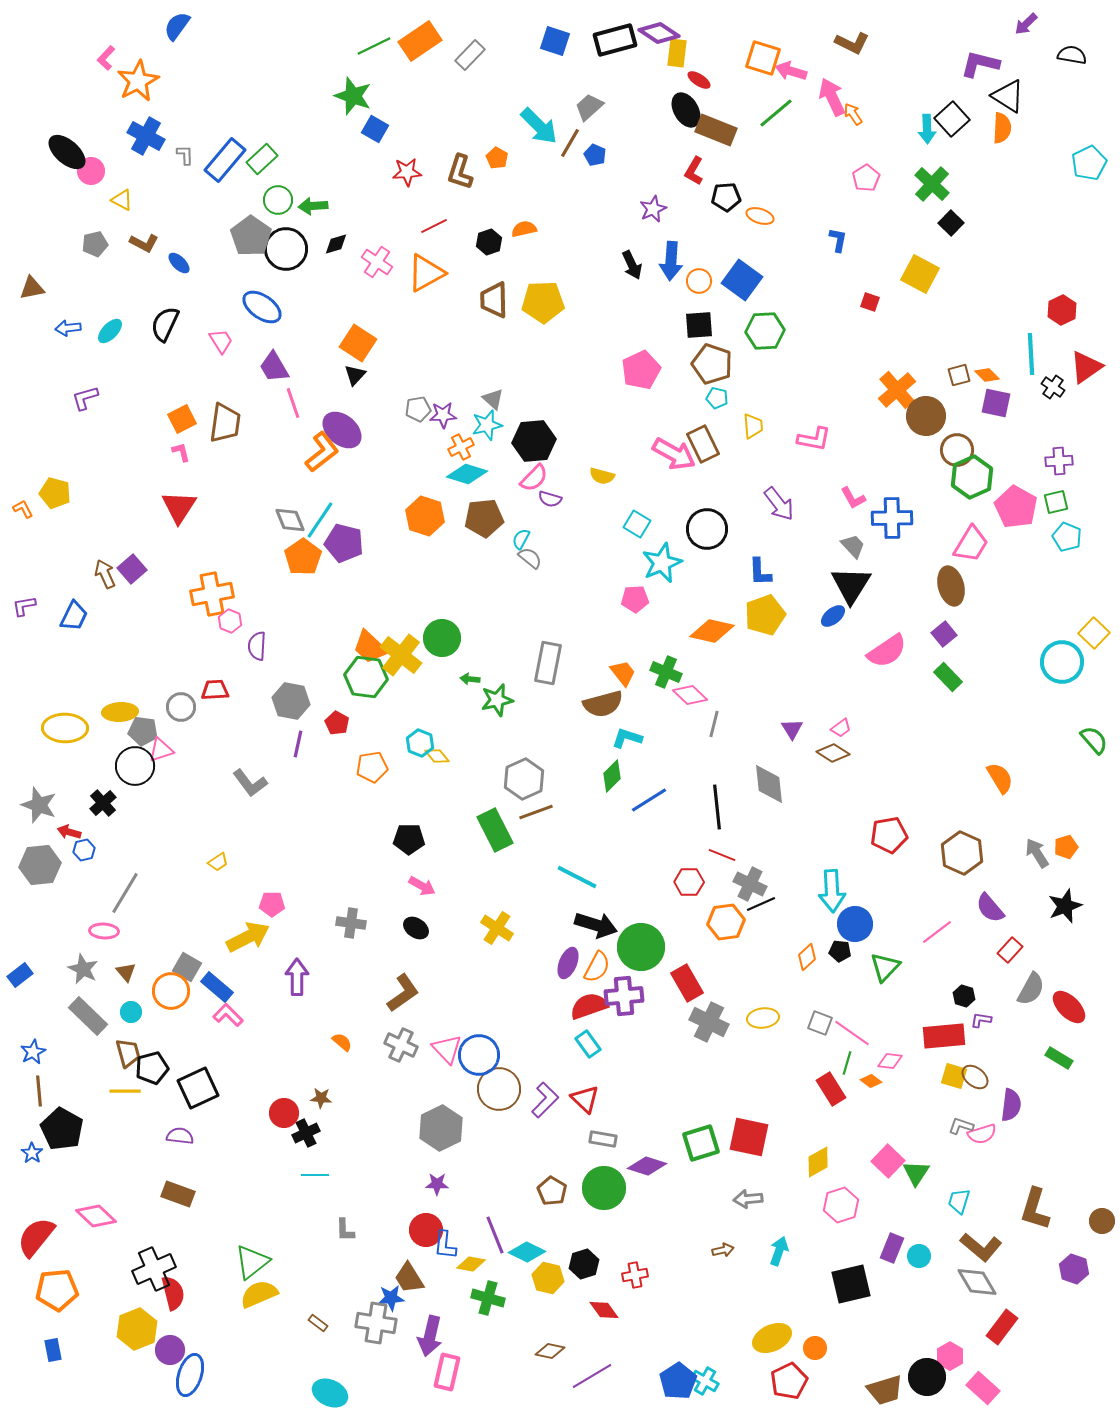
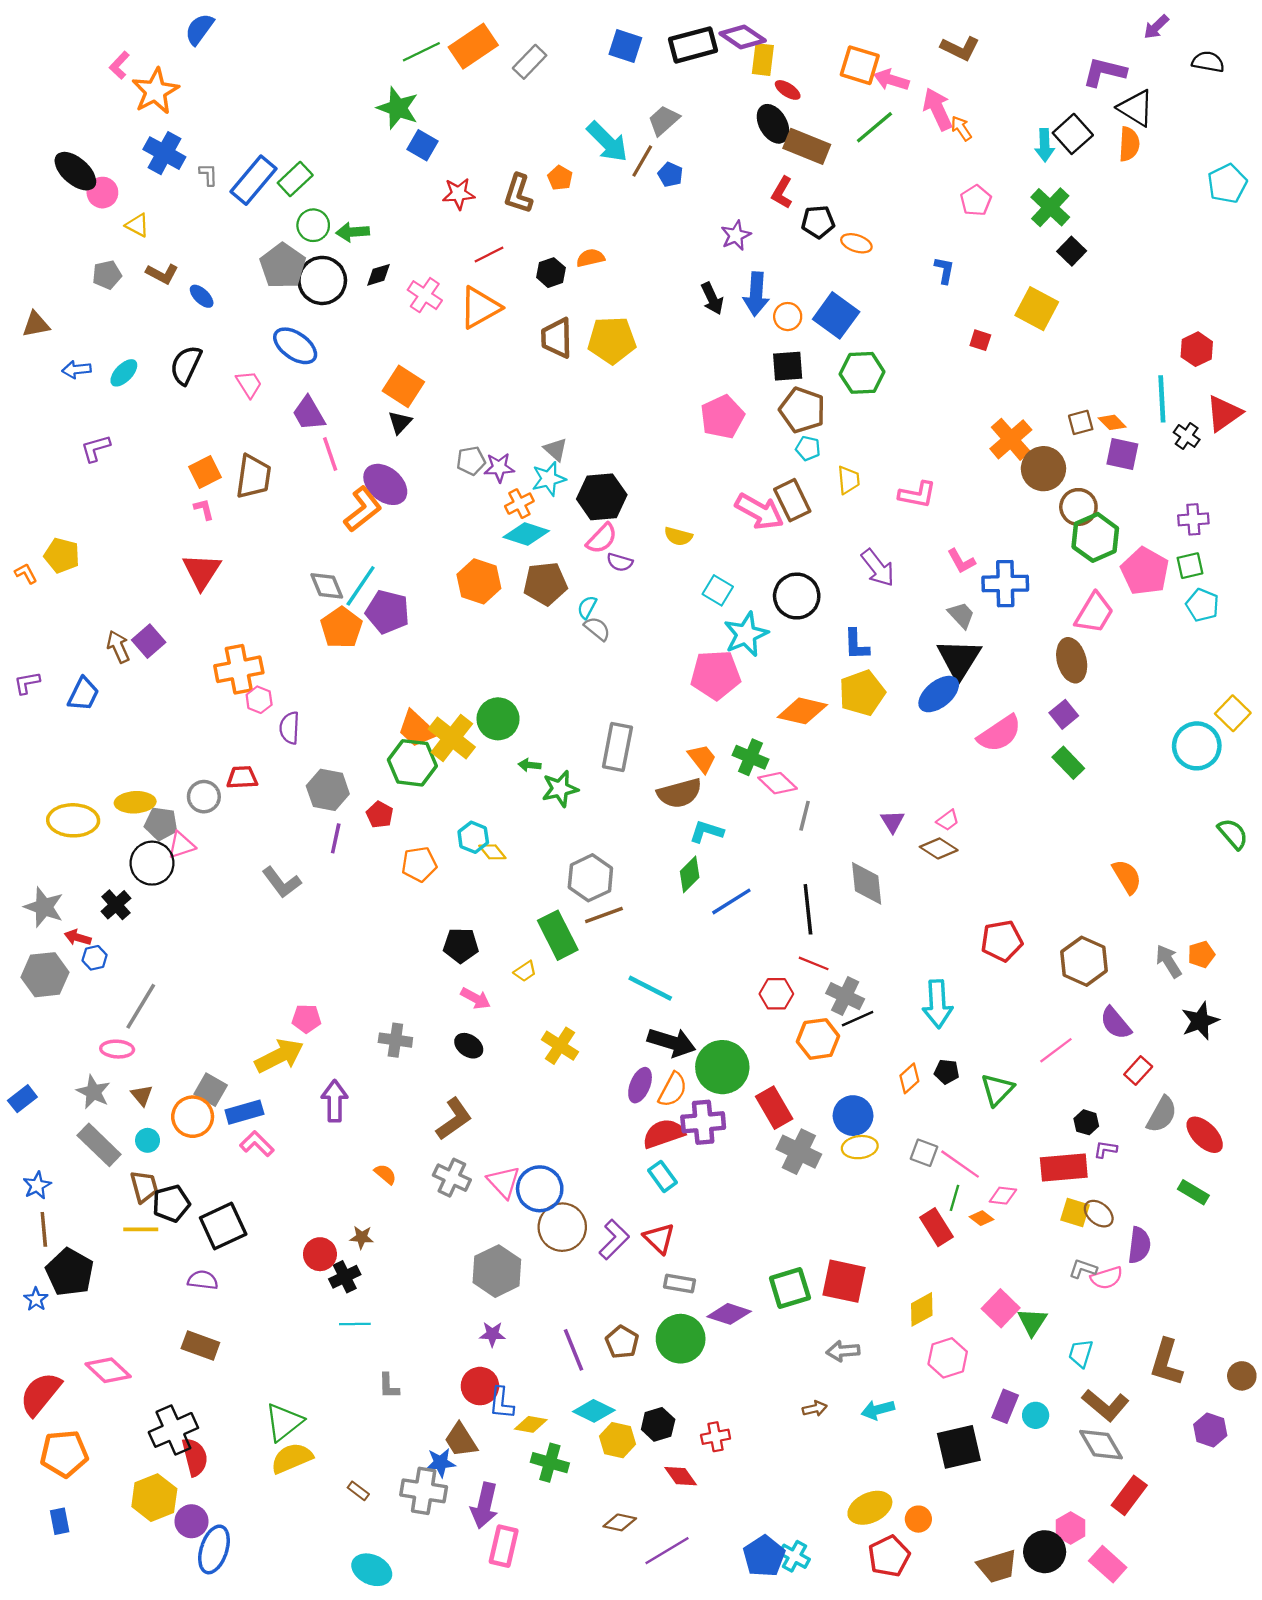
pink pentagon: (635, 599) -> (716, 675), size x1.6
blue ellipse: (833, 616) -> (939, 694), size x1.5
yellow trapezoid: (218, 862) -> (525, 971), moved
blue circle: (855, 924) -> (853, 1116), moved
blue rectangle: (217, 987) -> (244, 1112), turned -56
purple line: (495, 1235) -> (574, 1350), moved
cyan arrow: (779, 1251) -> (878, 1410), turned -124

